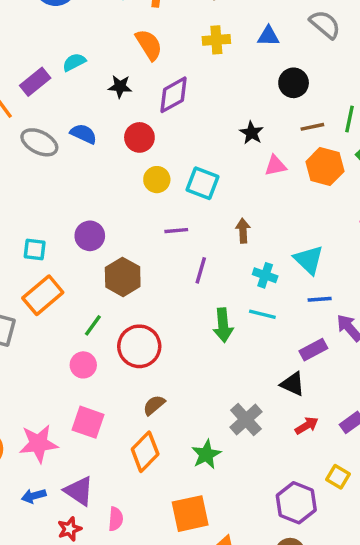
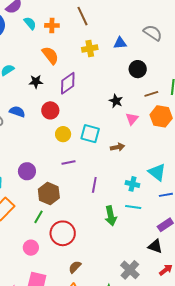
pink triangle: (275, 166) -> (132, 119), turned -32
purple line: (176, 231) -> (69, 162), moved
brown arrow: (243, 231) -> (117, 147), moved, turned 88
green line: (93, 325) -> (39, 217), moved

